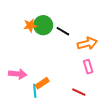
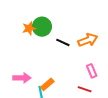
black line: (63, 31) -> (63, 42), moved
pink rectangle: (88, 67) -> (92, 71), moved

